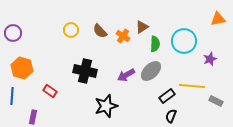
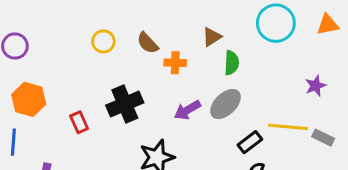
orange cross: (123, 36) -> (175, 63), moved, turned -32
cyan circle: (184, 41) -> (276, 23), moved
black cross: (85, 71) -> (125, 104), turned -35
red rectangle: (50, 91) -> (79, 122), moved, turned 32
gray rectangle: (216, 101) -> (323, 138), moved

